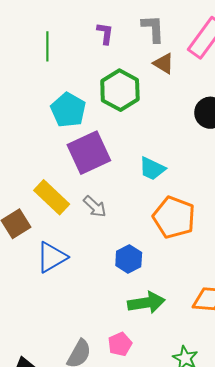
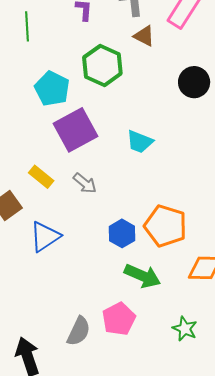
yellow rectangle: (52, 197) -> (41, 177), size x0.7
orange pentagon: (174, 217) -> (165, 226), moved
green arrow: (146, 303) -> (142, 276), turned 36
pink pentagon: (120, 344) -> (119, 319), size x1.4

